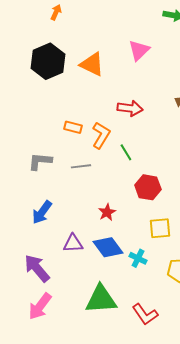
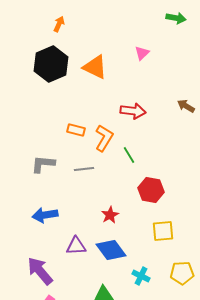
orange arrow: (56, 12) -> (59, 24), moved
pink triangle: (139, 50) -> (142, 53), size x0.7
blue arrow: (42, 212) -> (45, 215), turned 45
cyan cross: (138, 258) -> (141, 276), moved

